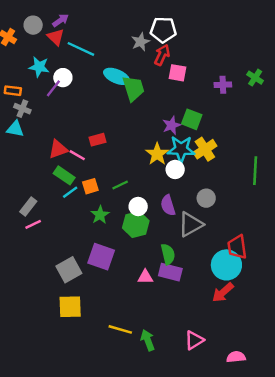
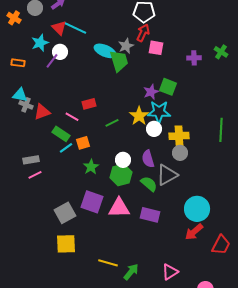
red triangle: (56, 37) -> (59, 28), moved
gray star: (141, 42) -> (126, 46), moved
cyan star: (39, 67) -> (40, 43), turned -30
gray cross: (22, 109) -> (26, 105), moved
red triangle: (58, 149) -> (42, 112), moved
yellow cross: (205, 149) -> (179, 136), moved, turned 30
green line: (120, 185) -> (112, 123), moved
gray rectangle: (28, 206) -> (31, 160), turned 42
red trapezoid: (237, 247) -> (221, 245), moved, turned -145
green semicircle: (168, 254) -> (149, 184), moved, turned -36
pink triangle: (145, 277) -> (119, 208), moved, size x1.6
green arrow: (148, 340) -> (131, 272), turned 60

